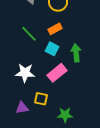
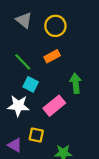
cyan square: (52, 49) -> (31, 84), moved
purple triangle: (22, 108) -> (15, 145), turned 40

